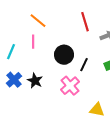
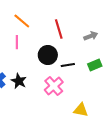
red line: (85, 22) -> (59, 29), moved
black line: (84, 65) -> (68, 65), turned 56

